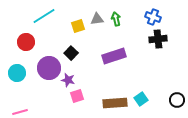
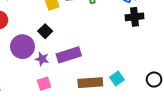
purple rectangle: (114, 56) -> (69, 55), moved
pink square: (77, 96) -> (44, 84), moved

